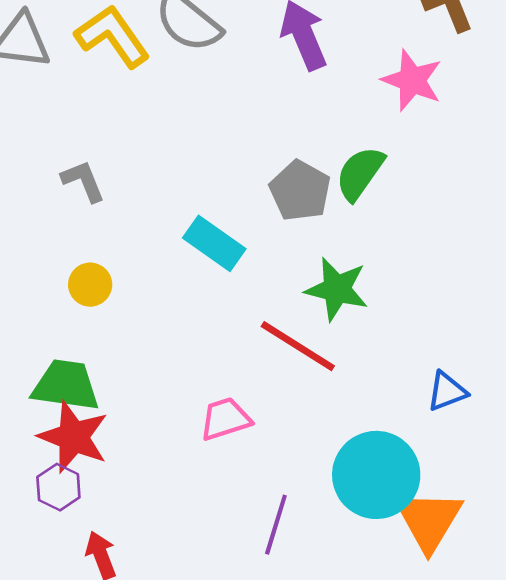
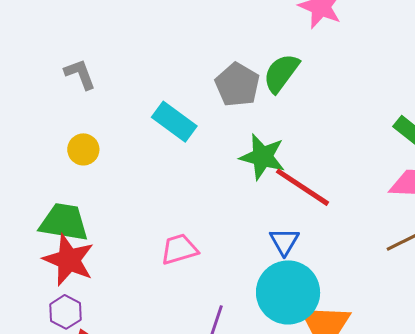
red line: (298, 346) -> (302, 187), moved
blue triangle: (447, 391) -> (284, 241), moved, turned -40
purple hexagon: (58, 487) -> (65, 312), moved

